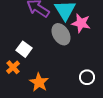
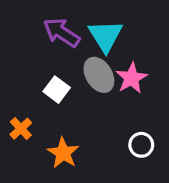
pink star: (81, 23) -> (131, 78), moved, turned 30
white square: (24, 49) -> (57, 90), moved

